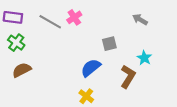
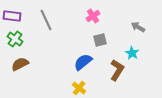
pink cross: (74, 17) -> (93, 16), moved
gray arrow: (140, 20) -> (138, 27), moved
gray line: (50, 22) -> (46, 20), turned 35

